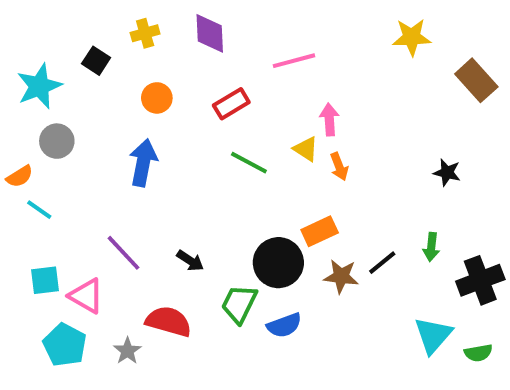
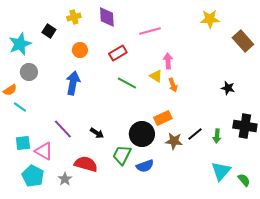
green arrow: (431, 247) -> (217, 136), moved
black cross: (480, 280) -> (245, 126), moved, turned 30
green semicircle: (478, 353) -> (244, 180), turned -120

